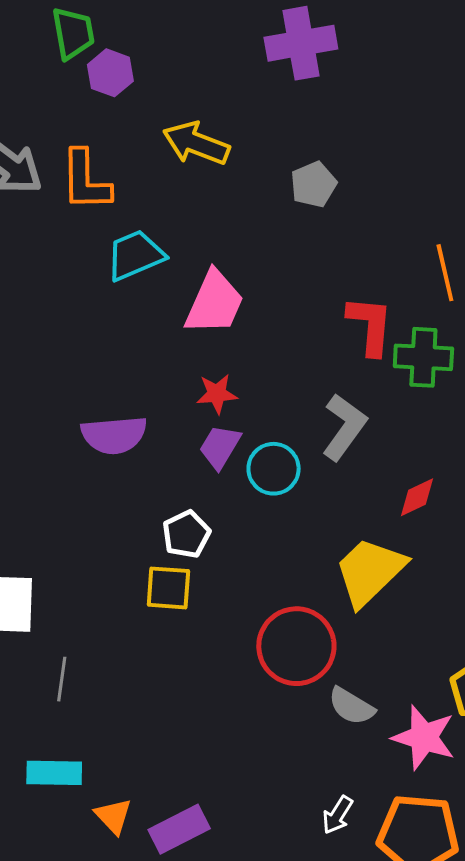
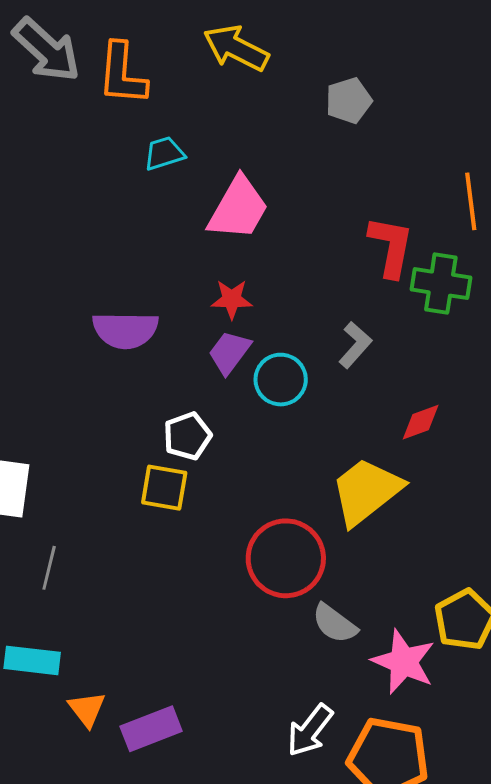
cyan trapezoid: (135, 255) -> (164, 153), size x0.7
gray L-shape: (344, 427) -> (355, 345), size x0.7
white arrow: (337, 815) -> (310, 730), size x1.4

